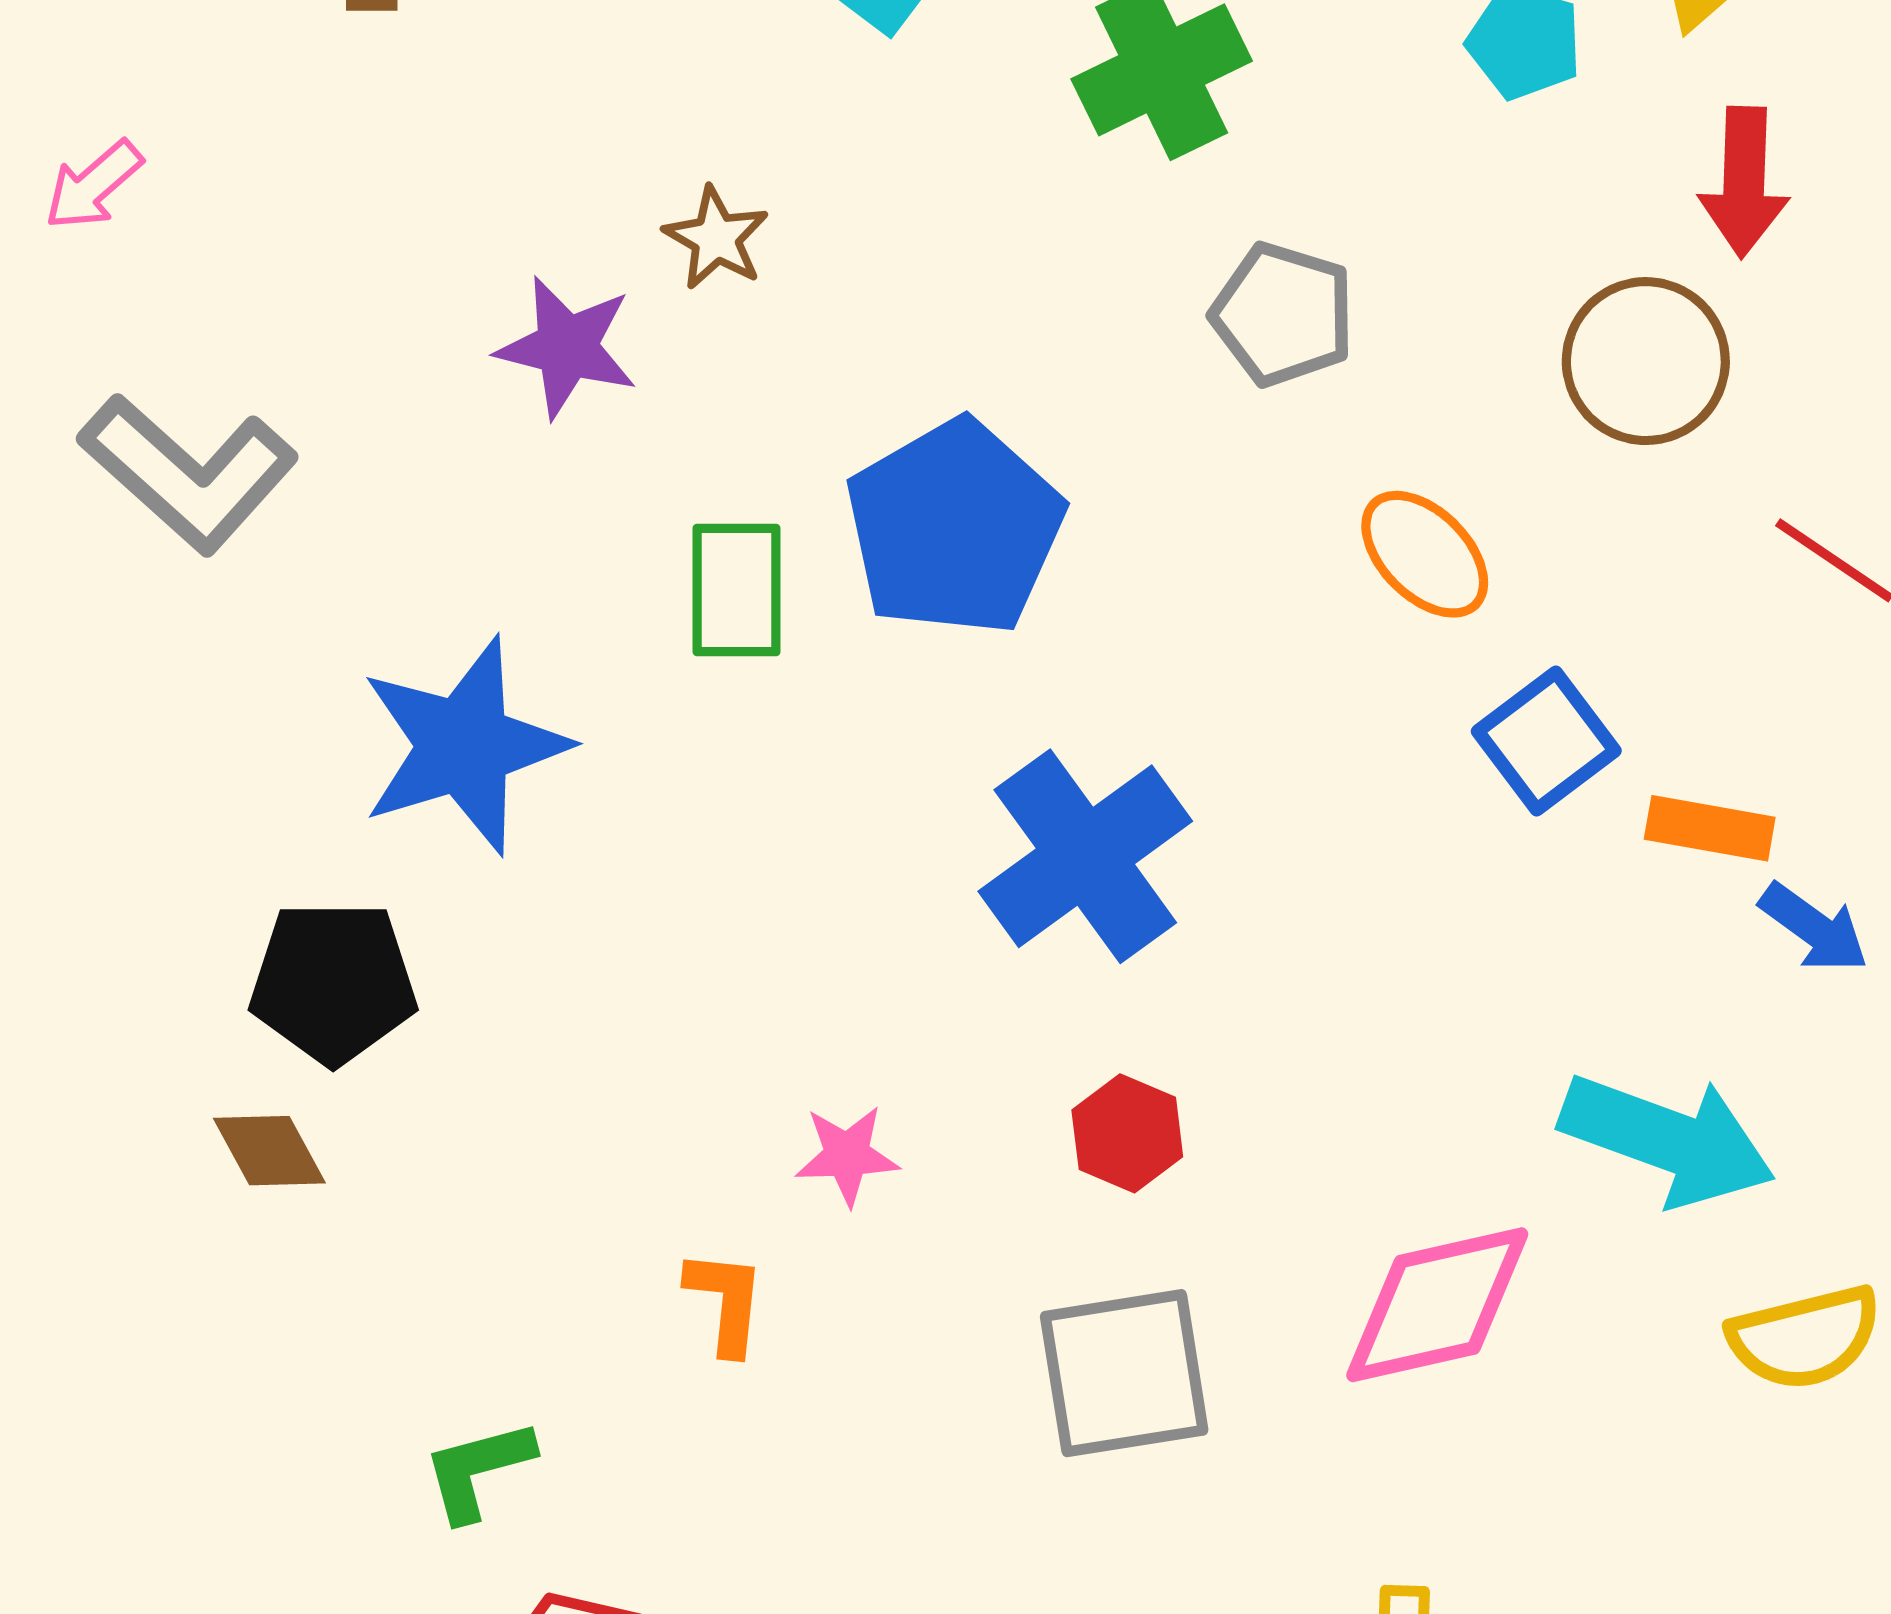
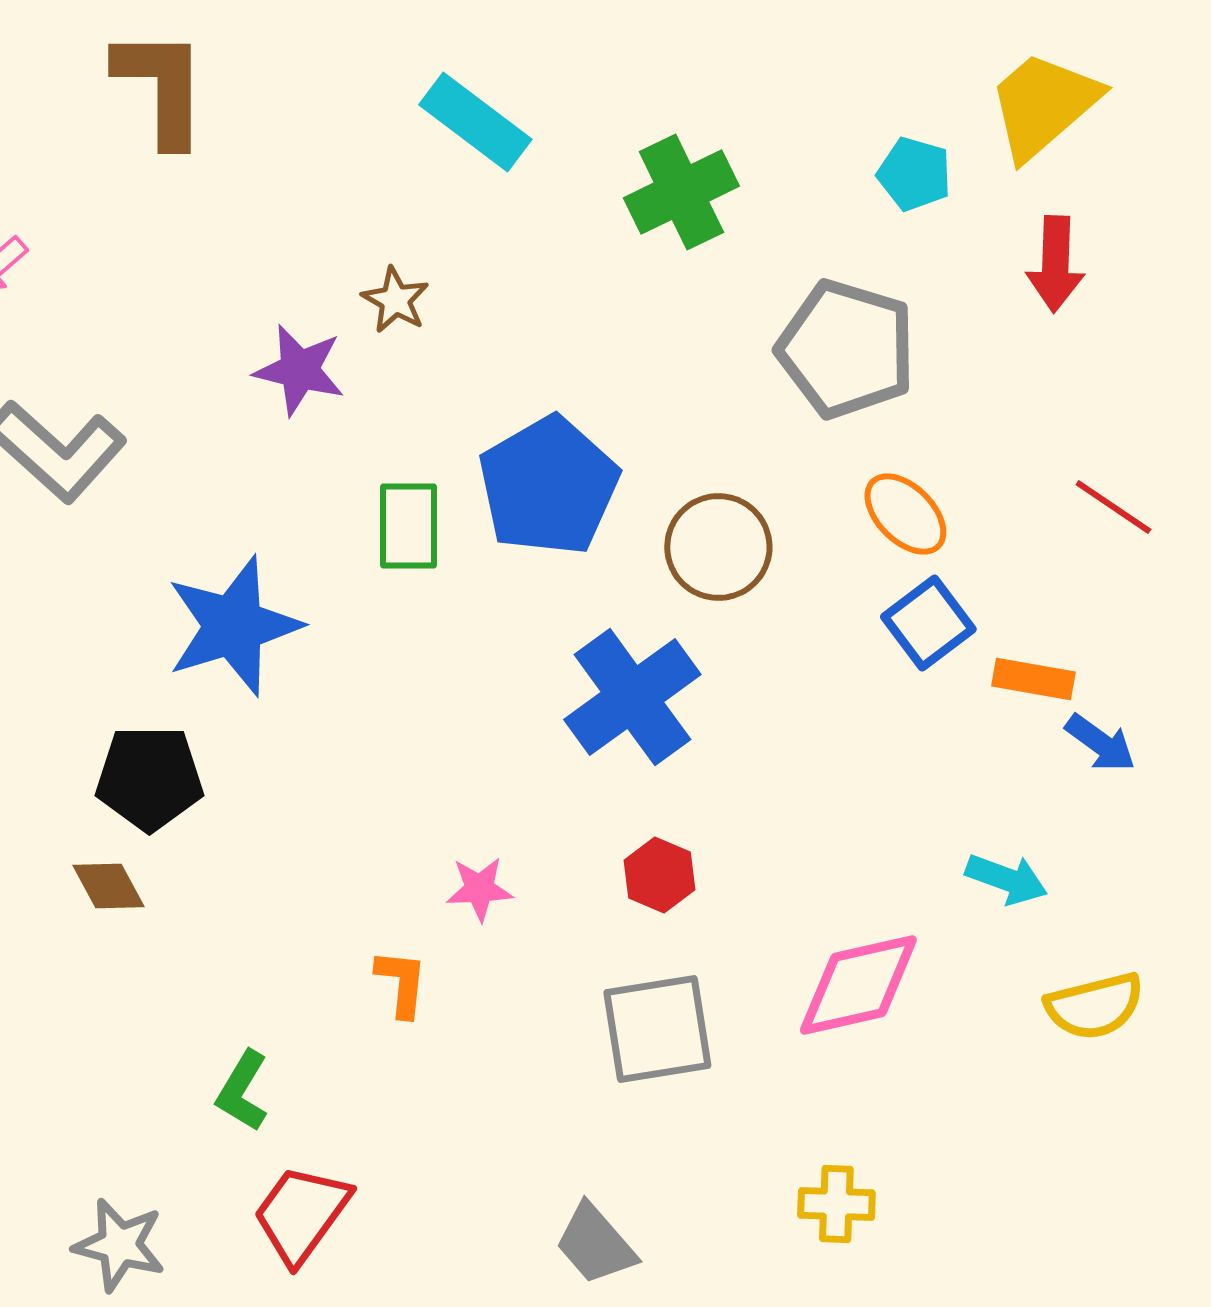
gray pentagon: (1283, 314) -> (846, 349), moved, size x1.5
brown circle: (1646, 361) -> (718, 547), moved
orange ellipse: (1425, 554) -> (905, 514), moved
cyan arrow: (1668, 1140) -> (1006, 879), size x0.6
green L-shape: (478, 1470) -> (242, 1091), turned -44

